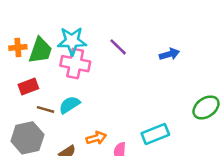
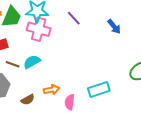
blue arrow: (169, 54) -> (114, 27), turned 63

